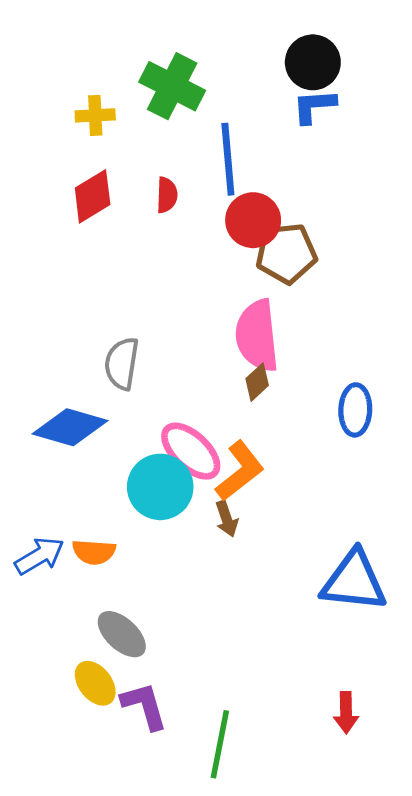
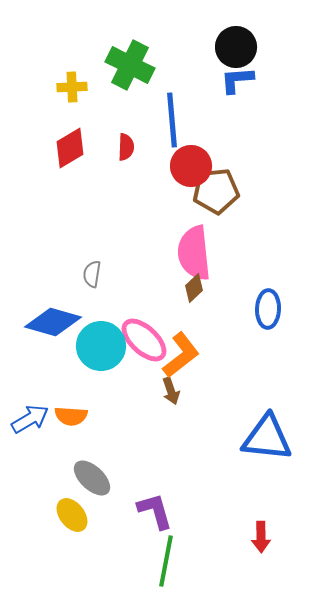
gray semicircle: (122, 364) -> (92, 274), size x0.7
cyan circle: (160, 487) -> (101, 346), moved
purple L-shape: (144, 706) -> (155, 511), moved

